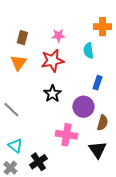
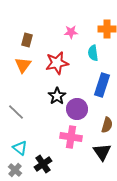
pink star: (58, 36) -> (71, 32), moved
blue rectangle: (98, 83) -> (102, 85), size x1.6
purple circle: (83, 107) -> (77, 109), moved

